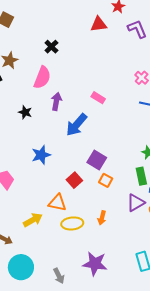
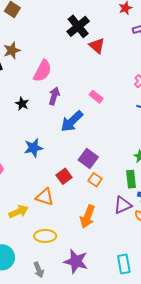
red triangle: (99, 24) -> (97, 46), moved, turned 42
black cross: (51, 47) -> (78, 26), moved, size x1.6
orange arrow: (102, 218) -> (87, 217), size x1.6
yellow ellipse: (72, 223) -> (45, 236), moved

